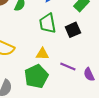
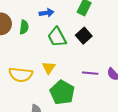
yellow triangle: (42, 54) -> (49, 68), moved, turned -40

